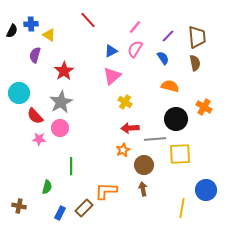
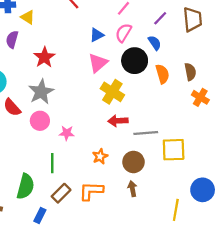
brown semicircle: (195, 63) -> (190, 72), moved
orange semicircle: (170, 86) -> (162, 74), turned 60
yellow cross: (125, 102) -> (112, 92), size x1.5
black circle: (176, 119) -> (135, 61), moved
pink star: (39, 139) -> (67, 133), moved
orange star: (123, 150) -> (100, 156), moved
green semicircle: (47, 187) -> (25, 186), size x1.6
brown rectangle: (84, 208) -> (61, 193), moved

